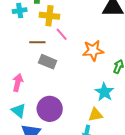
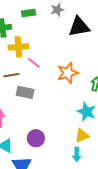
purple circle: (50, 109) -> (36, 138), size x0.7

